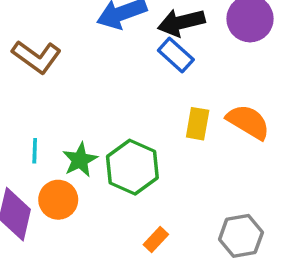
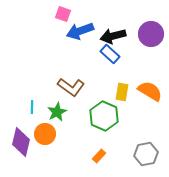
brown L-shape: (37, 57) -> (71, 87), moved
green hexagon: (132, 167) -> (104, 116), moved

